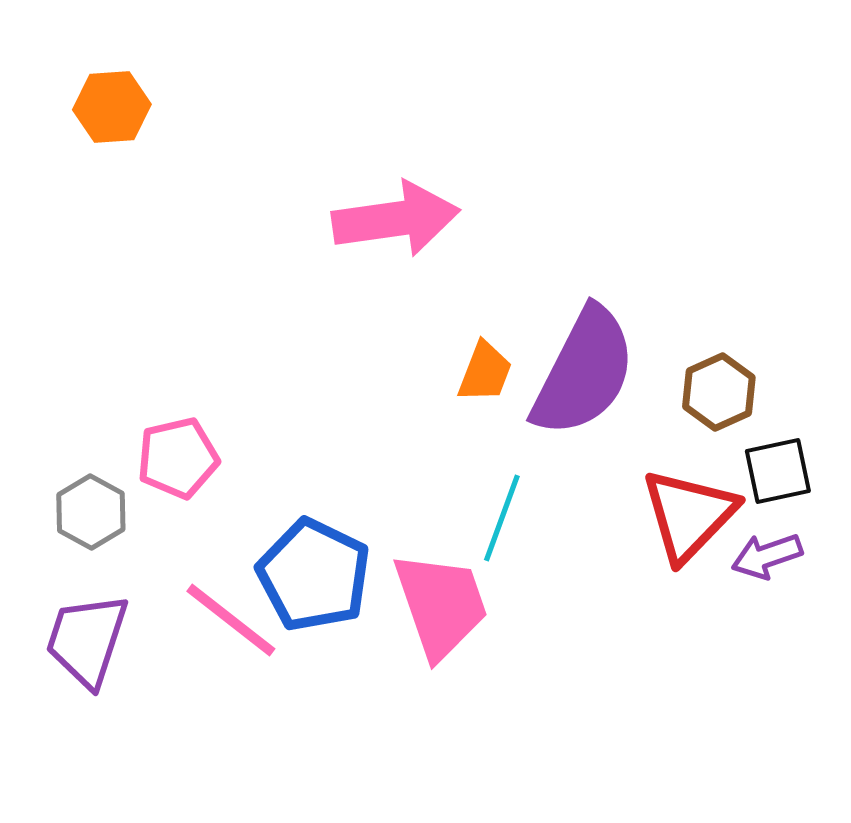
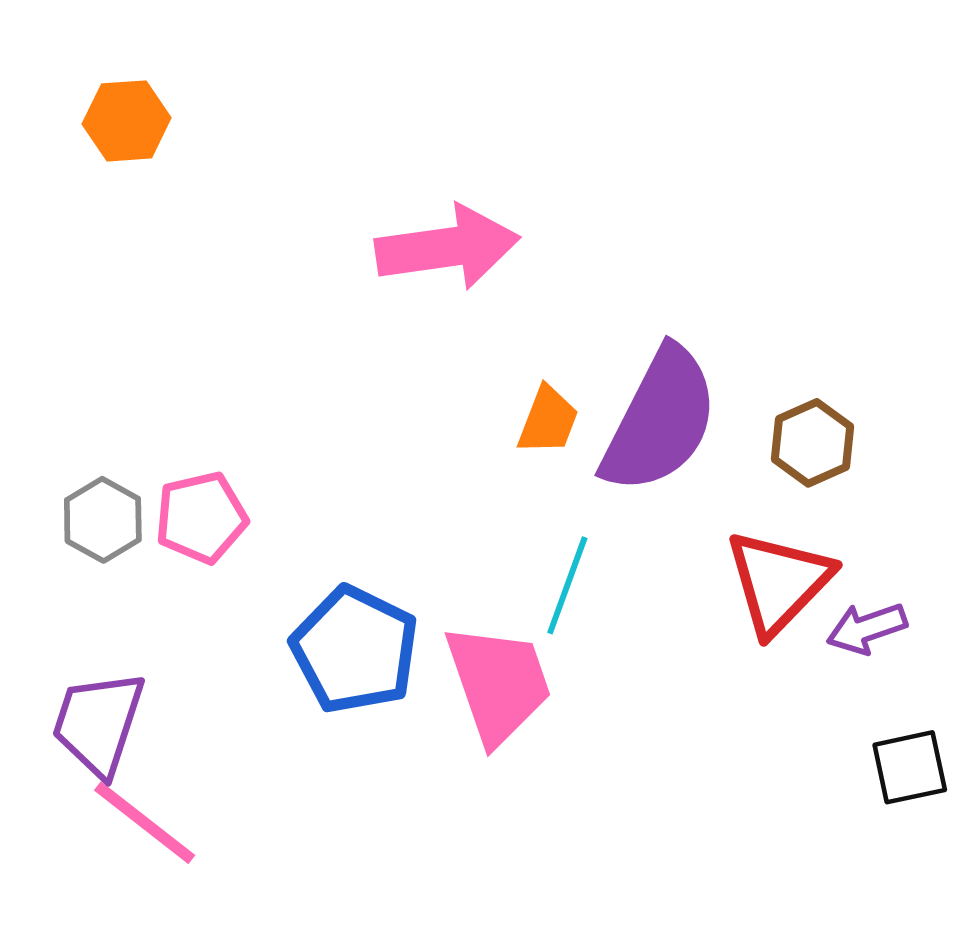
black square: (778, 471) -> (910, 767), moved
gray hexagon: (91, 512) -> (103, 520), moved
pink line: (231, 620) -> (145, 823), moved

